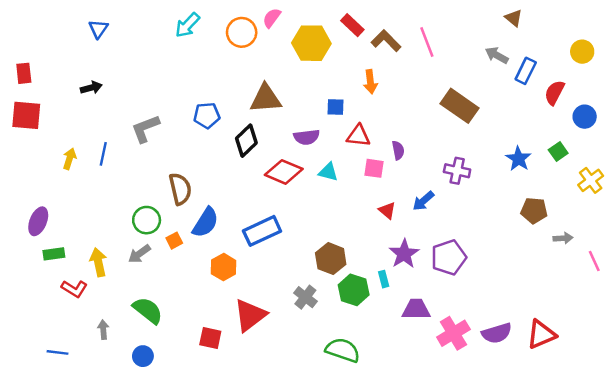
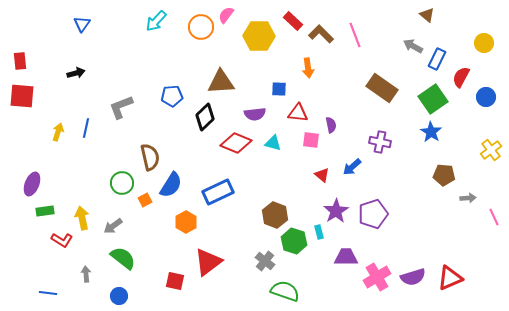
green square: (558, 151) -> (433, 99), moved, size x1.8
gray arrow: (139, 254) -> (113, 226), moved
gray cross: (305, 297) -> (265, 261), moved

